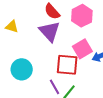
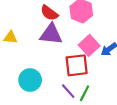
purple triangle: (50, 31) -> (51, 34), turned -30

